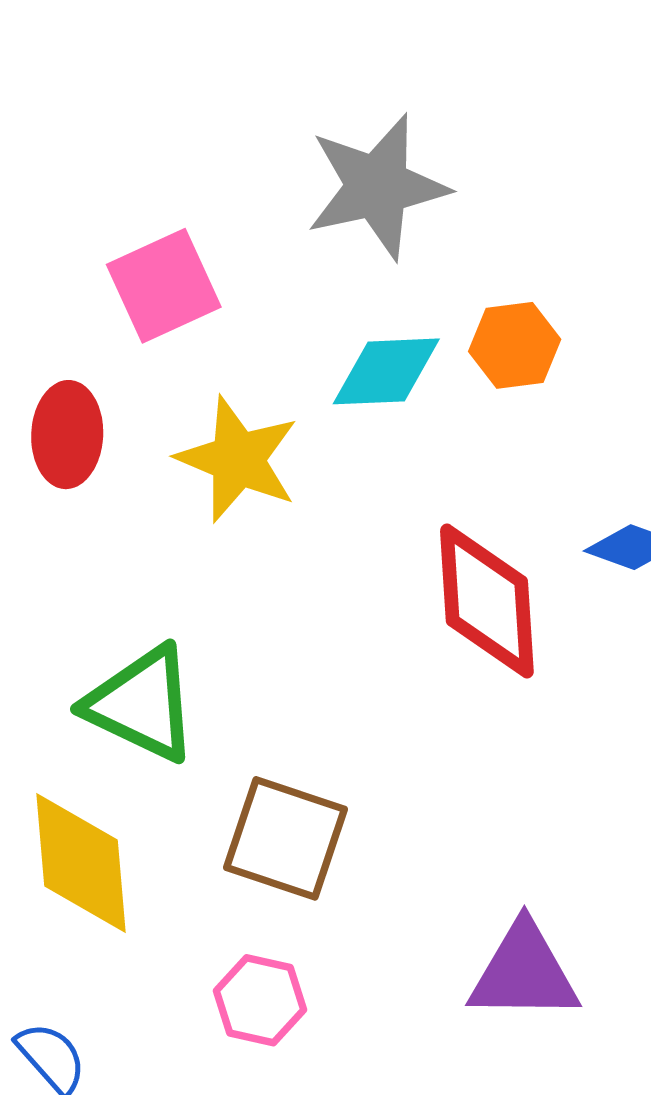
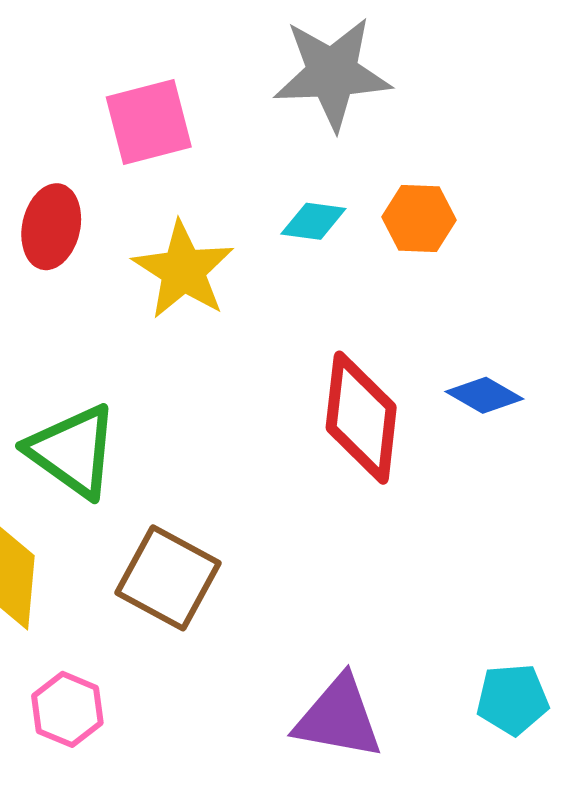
cyan diamond: (386, 371) -> (313, 221), size x0.7
pink hexagon: (260, 1000) -> (67, 709), moved

